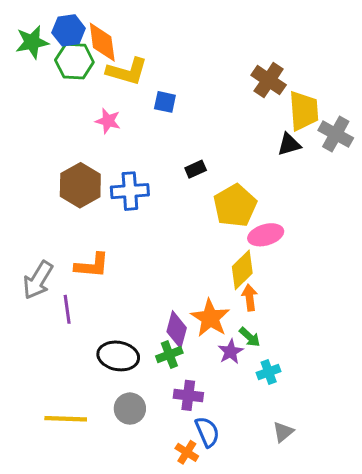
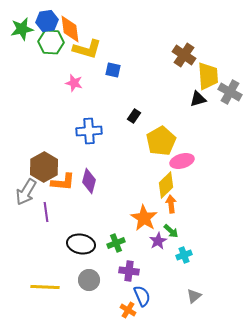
black rectangle: (196, 169) -> (134, 116), turned -32
brown hexagon: (80, 185) -> (44, 167), moved
purple diamond: (177, 330) -> (89, 181), moved

